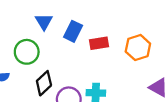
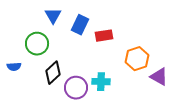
orange hexagon: (138, 48) -> (137, 59), moved

